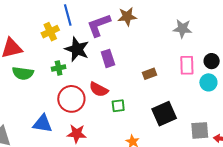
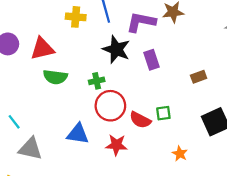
purple L-shape: (99, 25) -> (141, 22), turned 32
yellow cross: (50, 32) -> (76, 17), moved, turned 30
green cross: (59, 68) -> (97, 81), moved
red semicircle: (99, 89) -> (140, 120), moved

